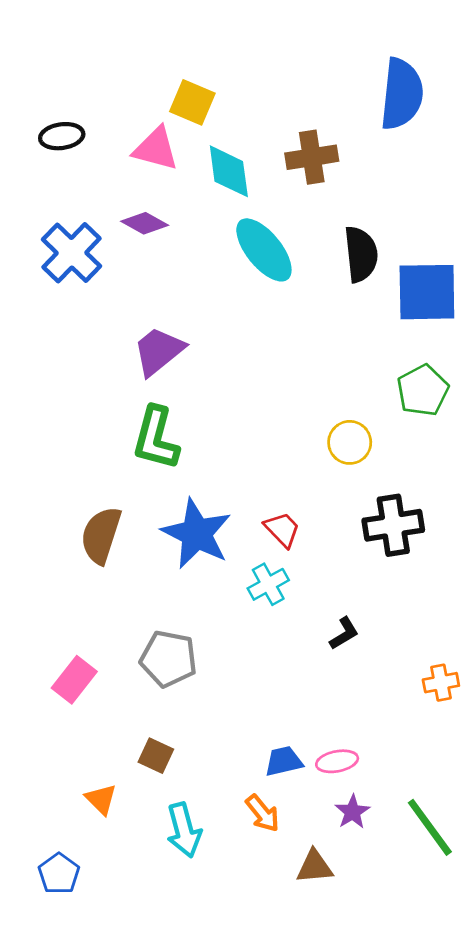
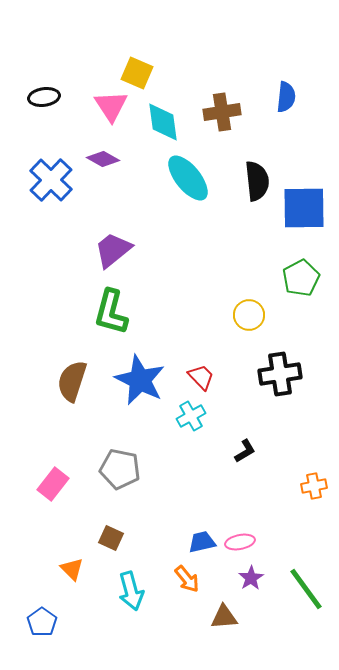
blue semicircle: (402, 94) -> (286, 97), moved, size x0.6
pink triangle: (156, 149) -> (111, 106), turned 42

